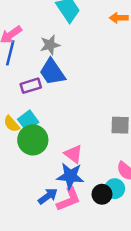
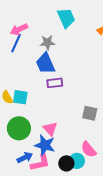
purple rectangle: (31, 86) -> (55, 83), moved
cyan square: (28, 121) -> (20, 97), turned 35
green circle: (33, 140) -> (19, 128), moved

